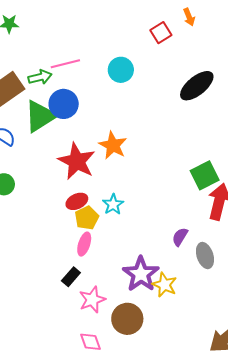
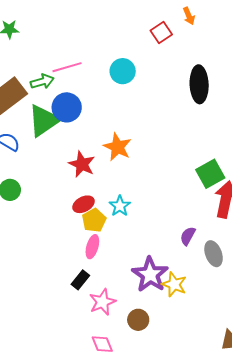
black ellipse: (197, 86) -> (199, 84), turned -51
red star: (77, 161) -> (82, 164), size x0.7
brown circle: (127, 319) -> (138, 320), size x0.7

